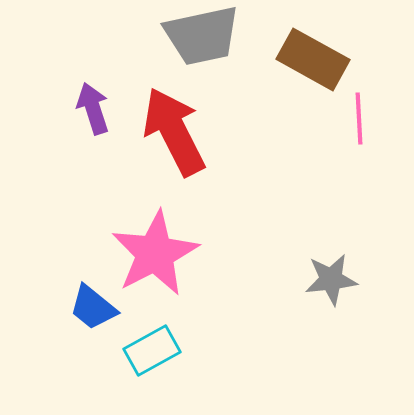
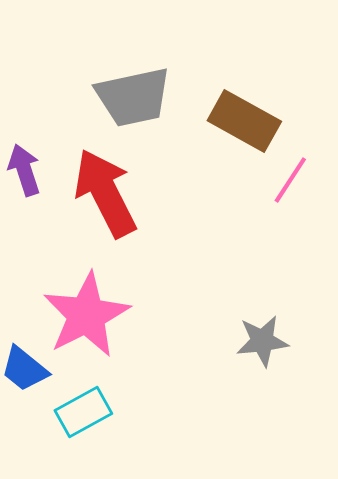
pink line: (359, 118) -> (290, 180), turned 36

